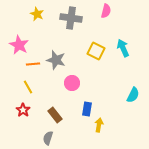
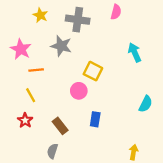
yellow square: (96, 51) -> (93, 71), moved
gray star: (56, 60) -> (61, 46), moved
yellow arrow: (99, 125) -> (134, 152), moved

